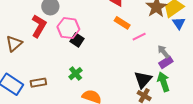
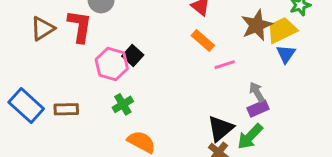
red L-shape: (39, 26) -> (80, 26), turned -30
pink hexagon: (68, 28) -> (112, 64), moved
brown triangle: (14, 44) -> (43, 29), moved
green arrow: (163, 82) -> (250, 137), turned -126

